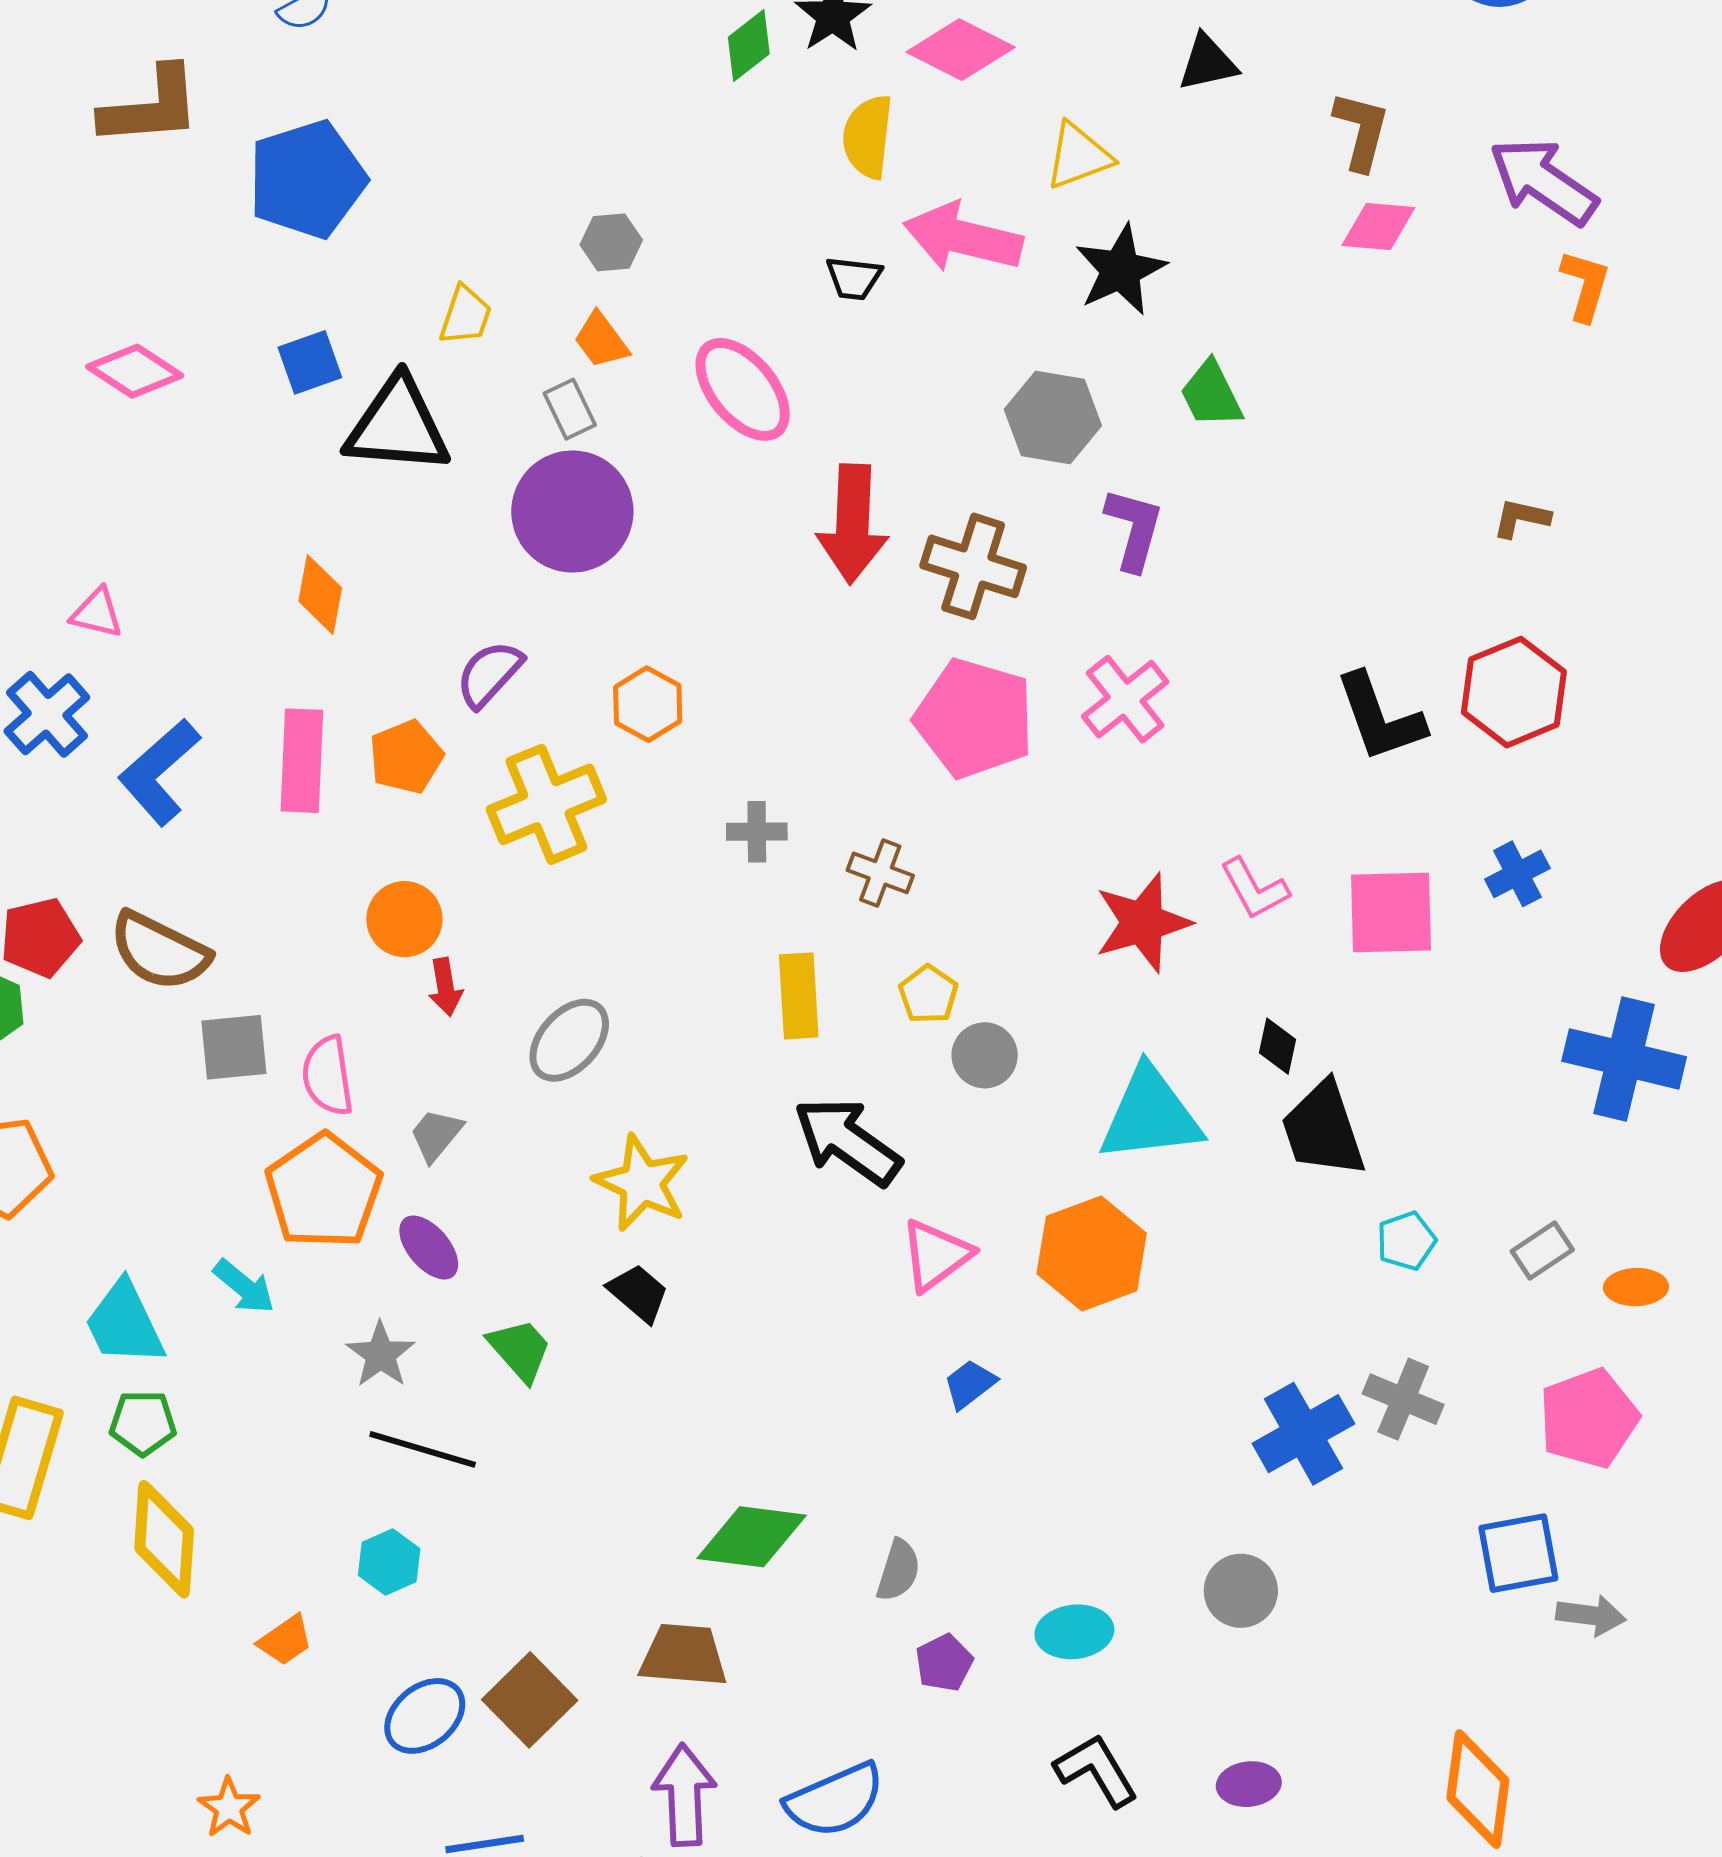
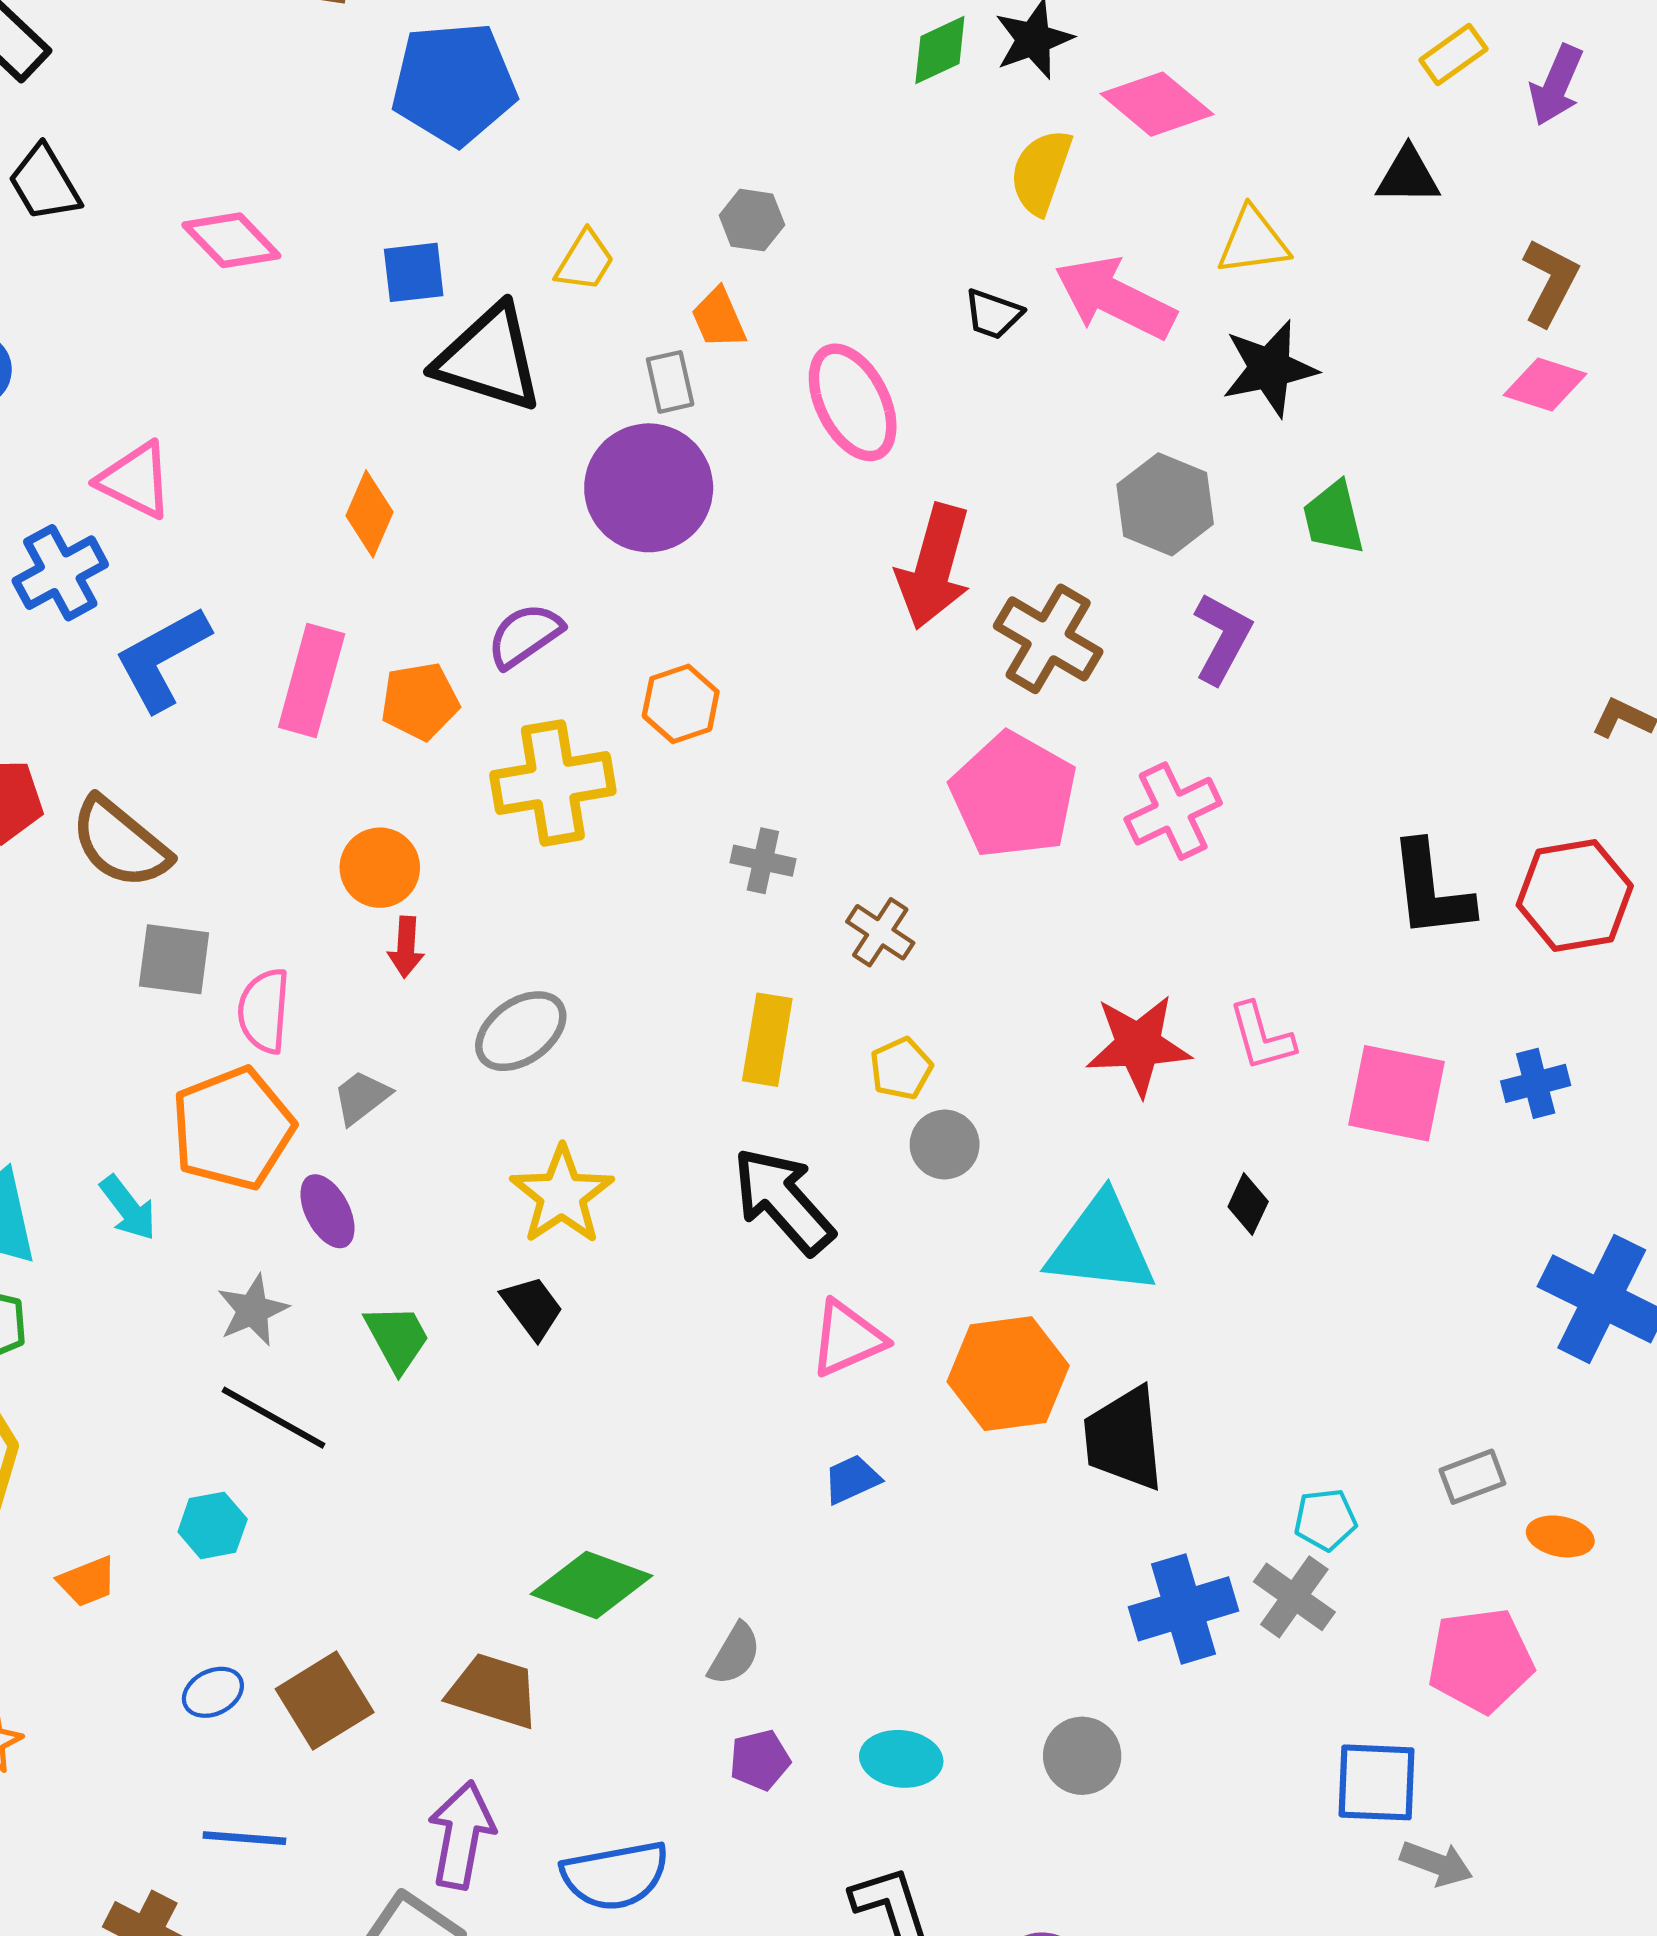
pink triangle: (97, 613) -> (135, 480), size x1.4
black trapezoid: (1323, 1129) -> (1124, 1439), moved
cyan pentagon: (1406, 1241) -> (1325, 1520), moved
blue ellipse: (425, 1716) -> (213, 1692), size x0.7

